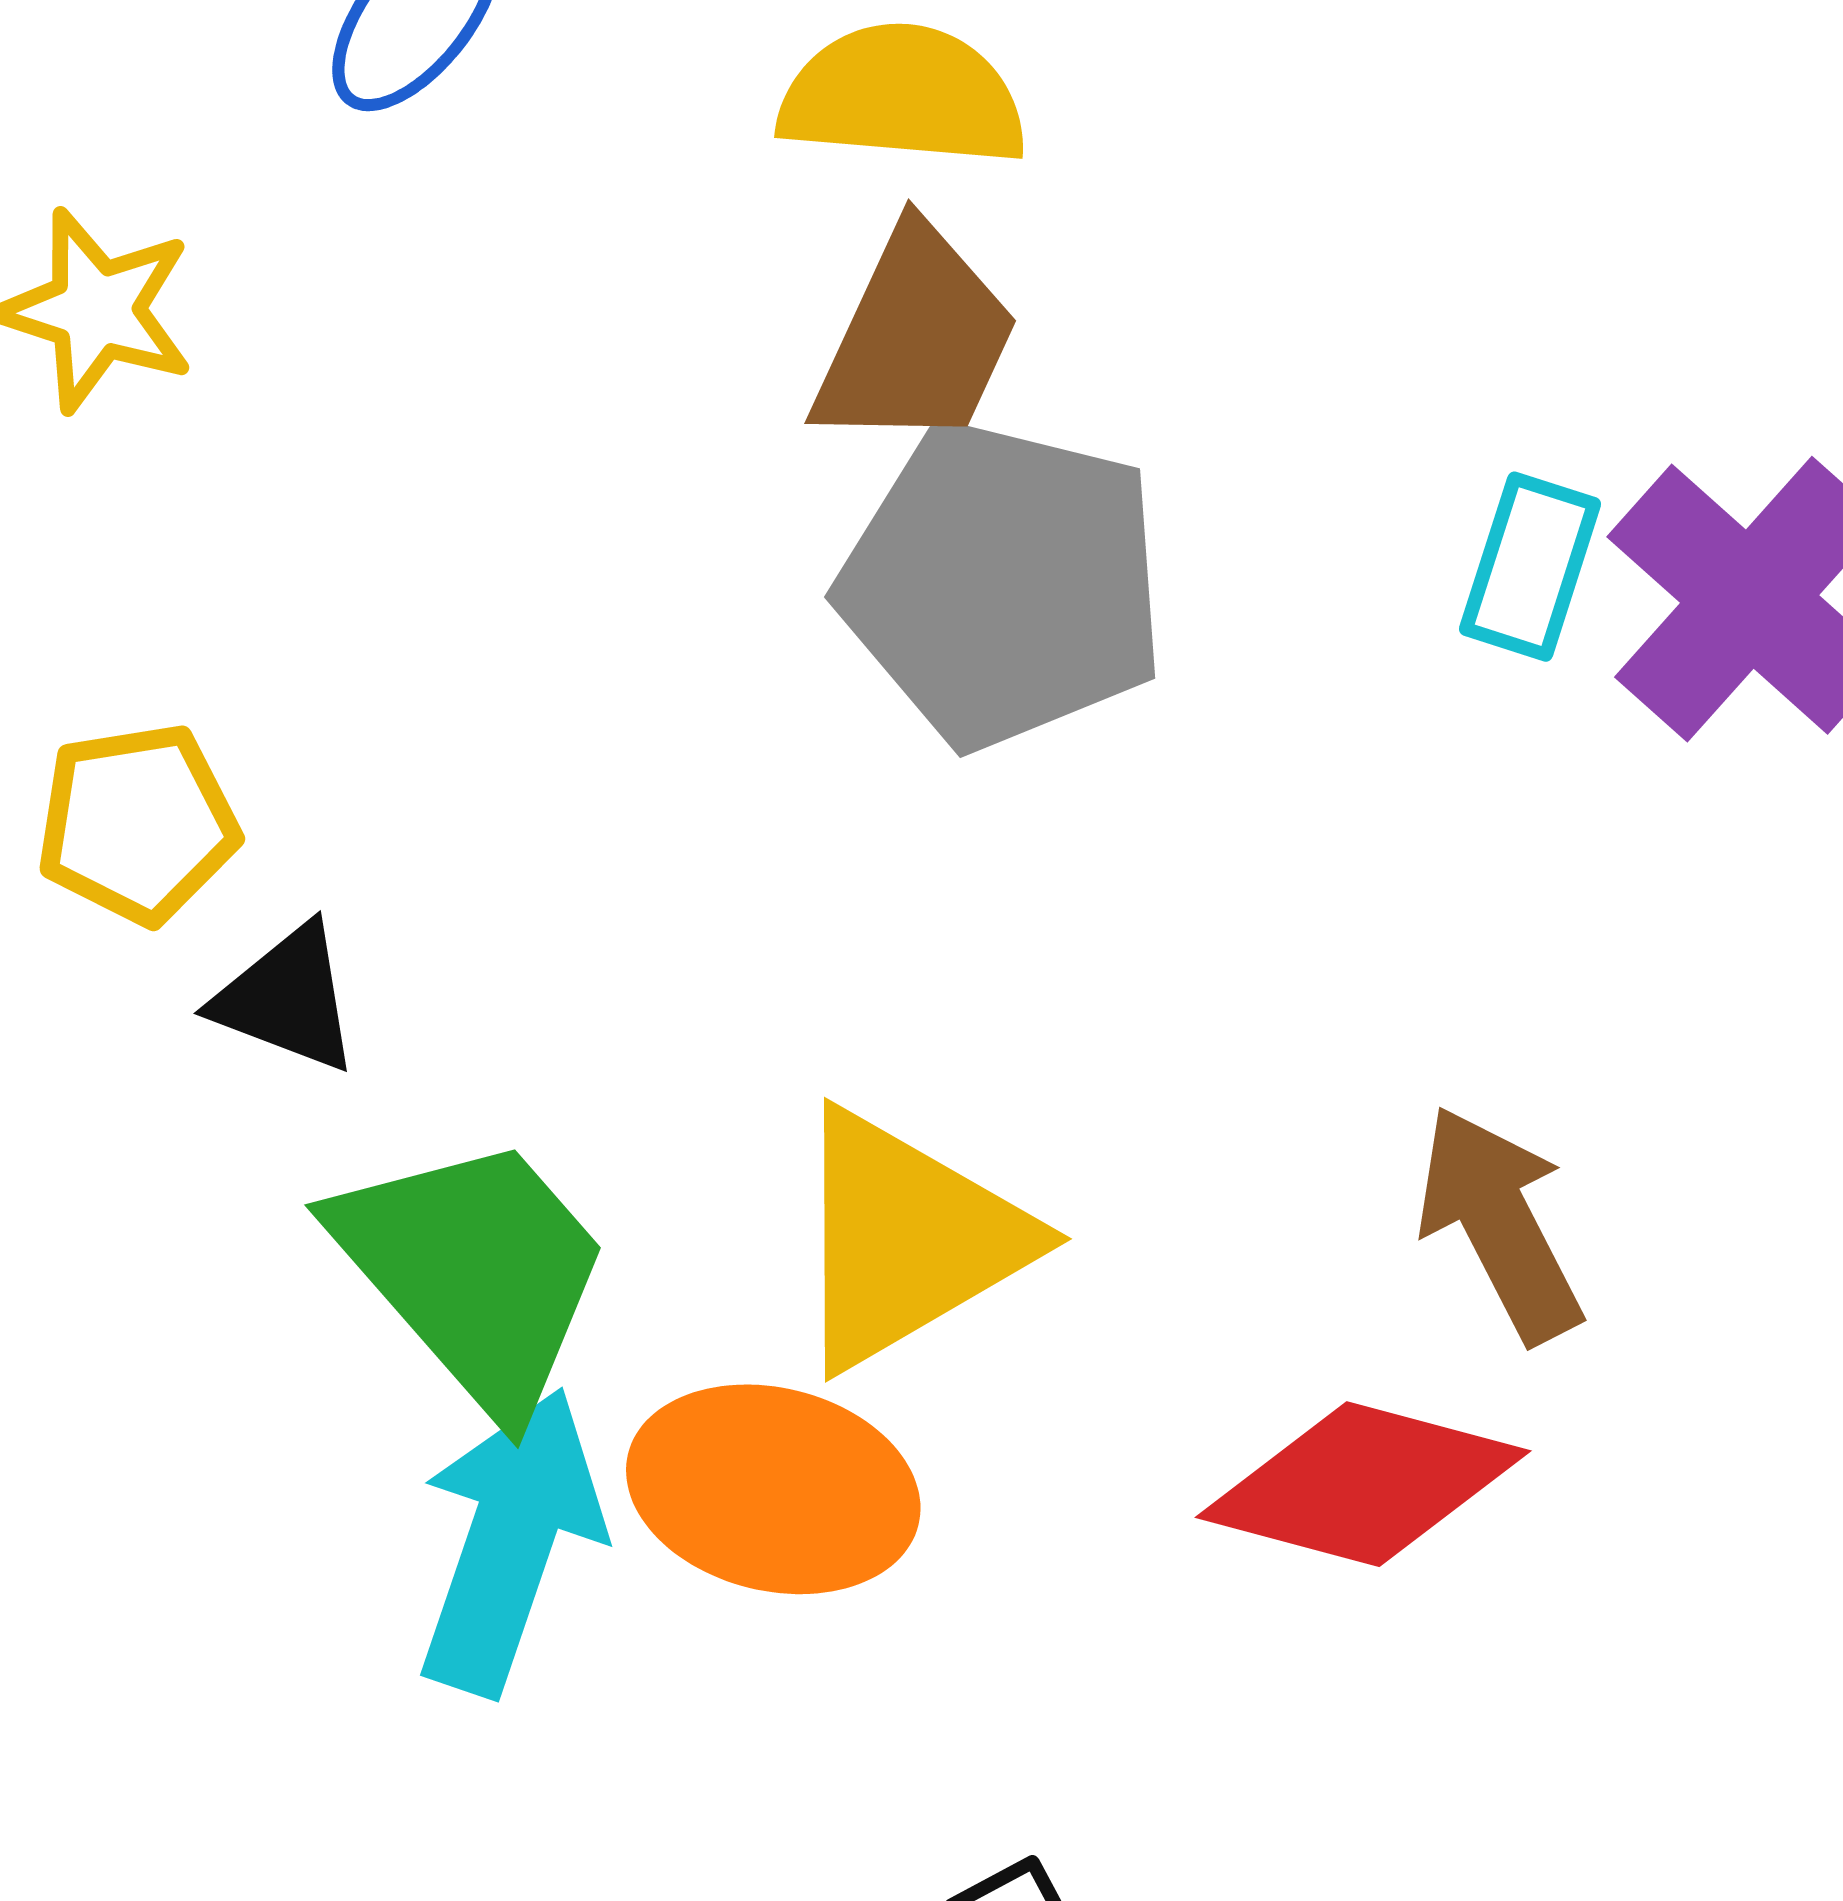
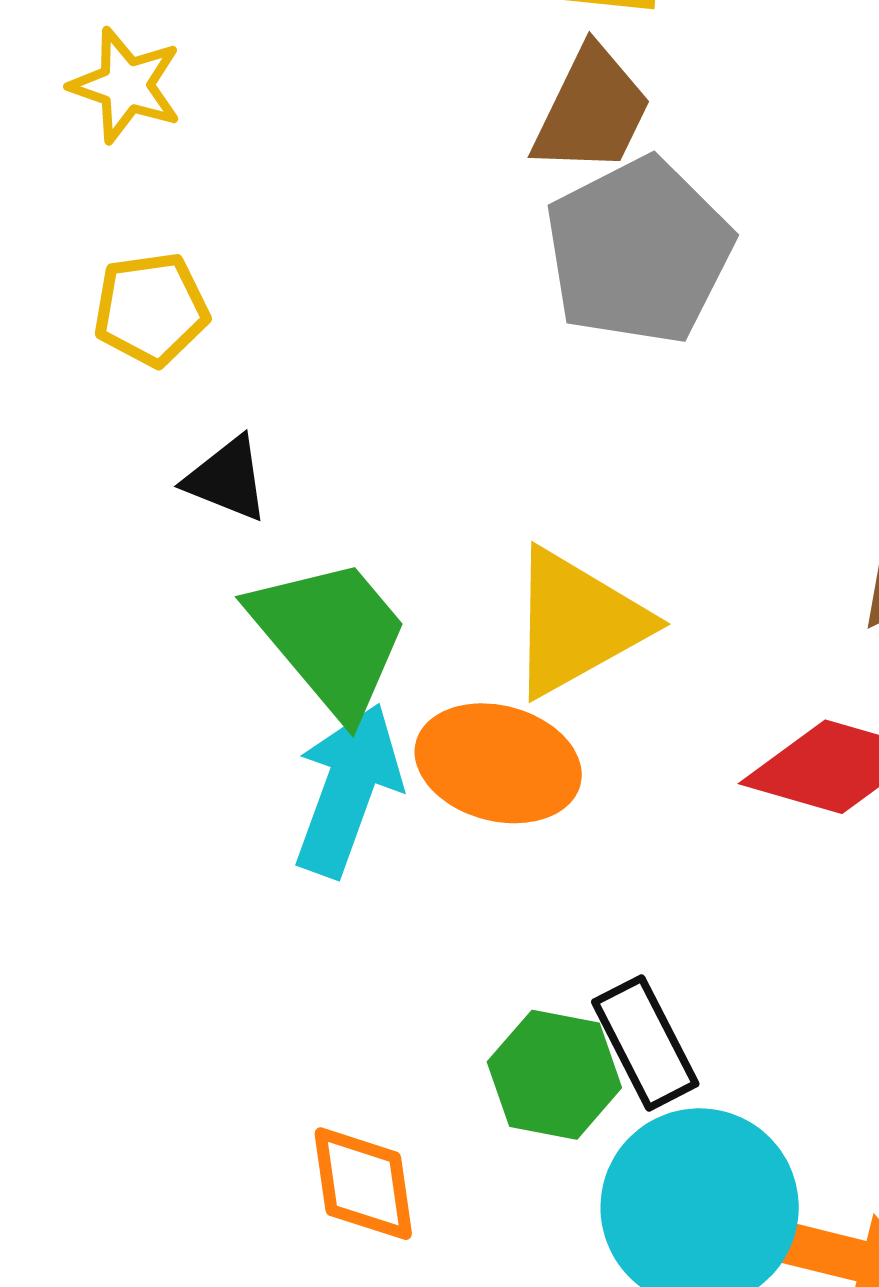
gray pentagon: (1003, 584) -> (639, 251), turned 30
yellow pentagon: (138, 824) -> (151, 309), moved

